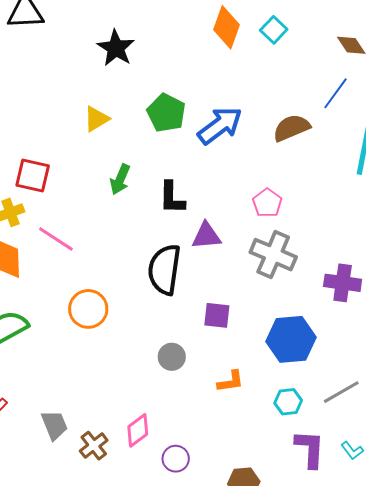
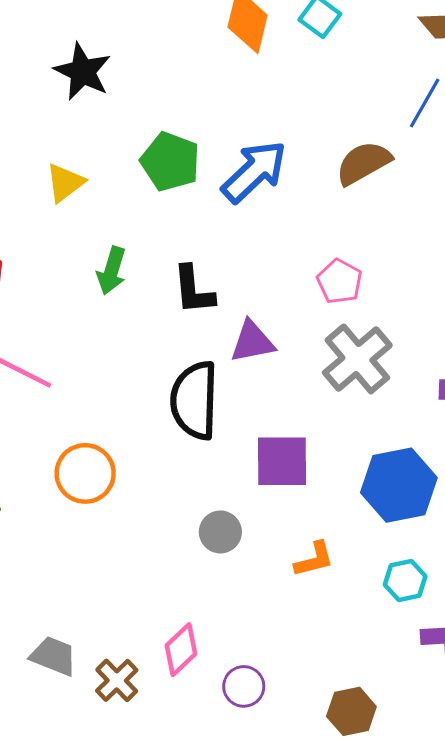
gray cross: (273, 255) -> (357, 359), turned 33
purple square: (217, 315) -> (282, 461), size x1.4
gray trapezoid: (54, 425) -> (54, 656), turned -40

